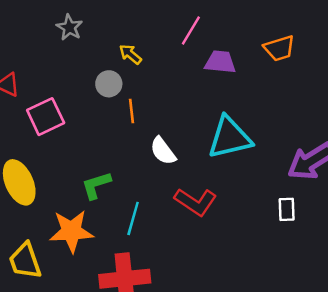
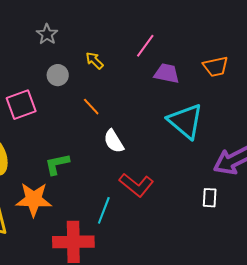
gray circle: (109, 84) -> (58, 75), moved
orange line: (132, 111) -> (91, 107), turned -42
cyan triangle: (230, 138) -> (185, 121), moved, turned 48
cyan line: (133, 218) -> (104, 210), moved

